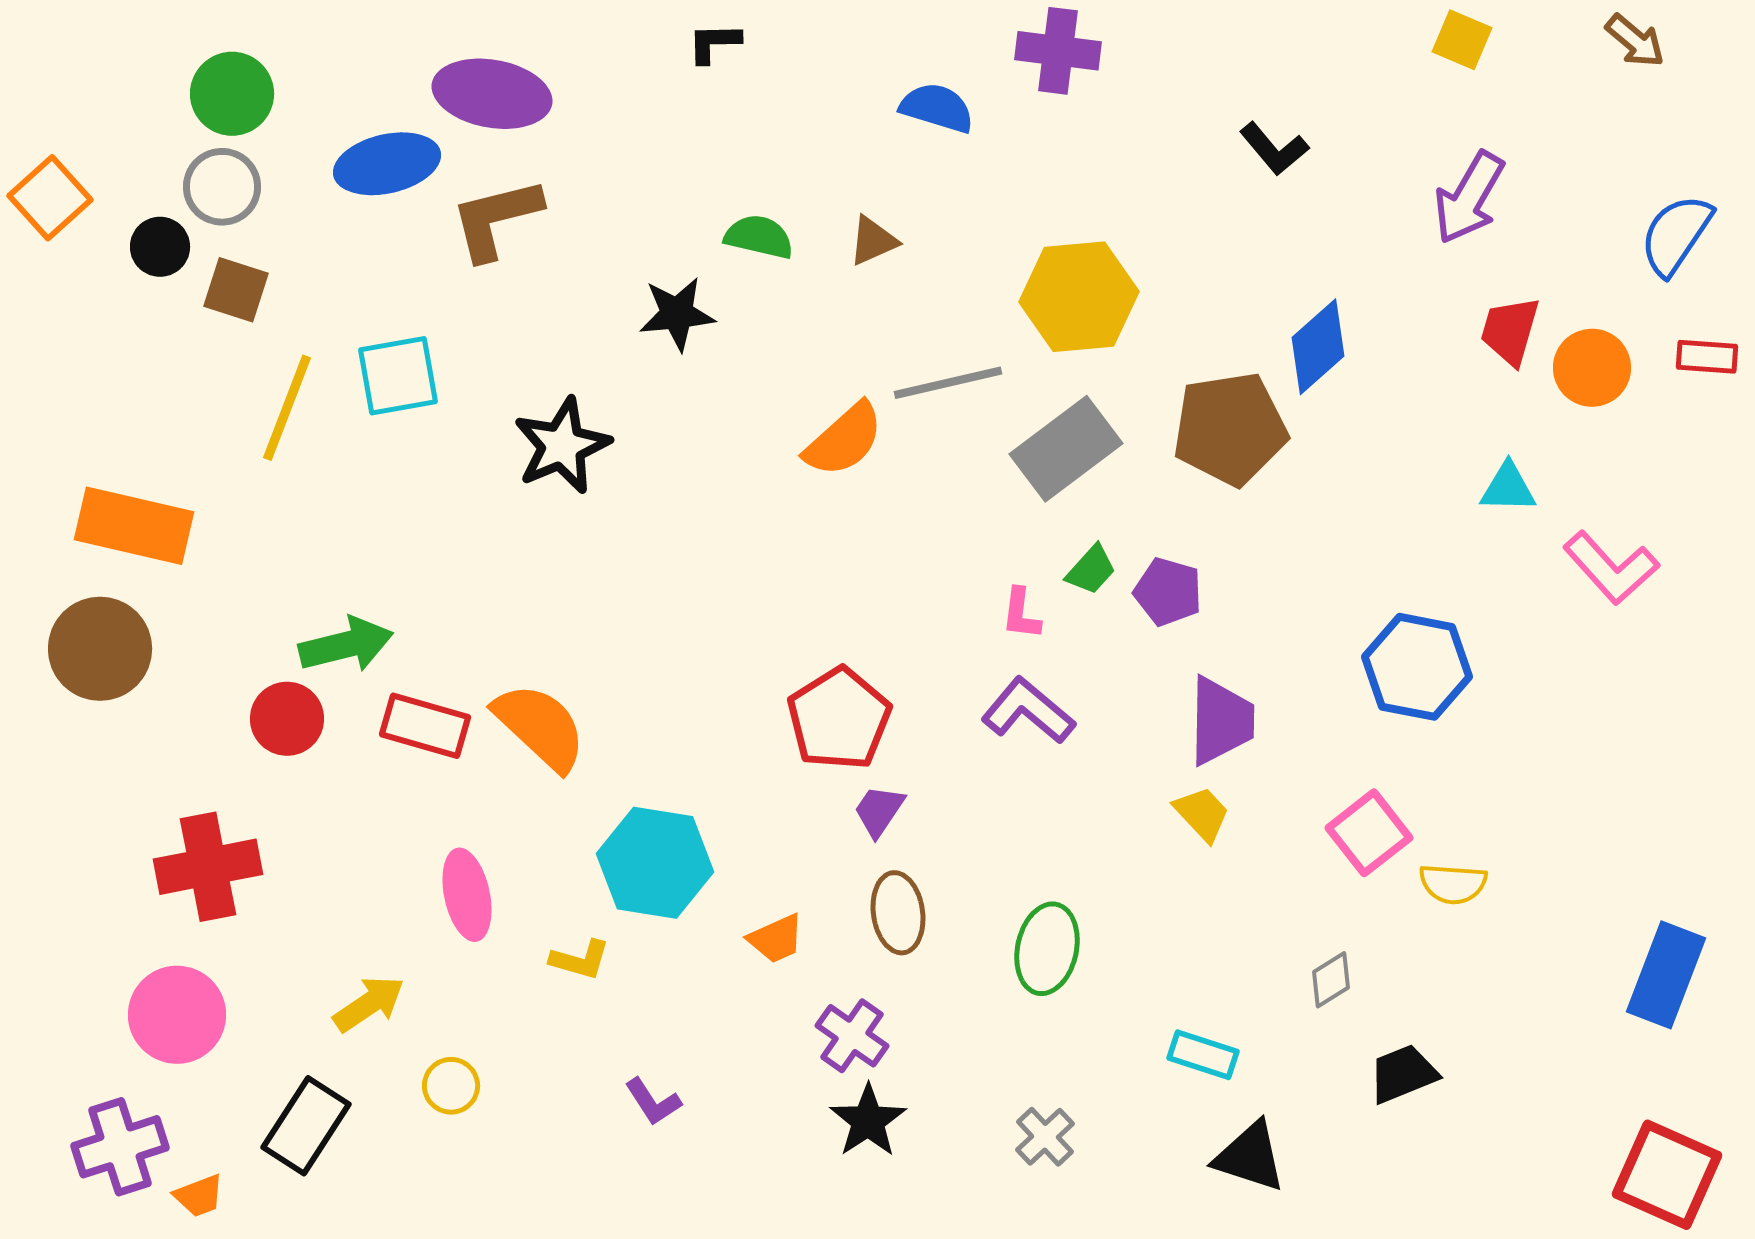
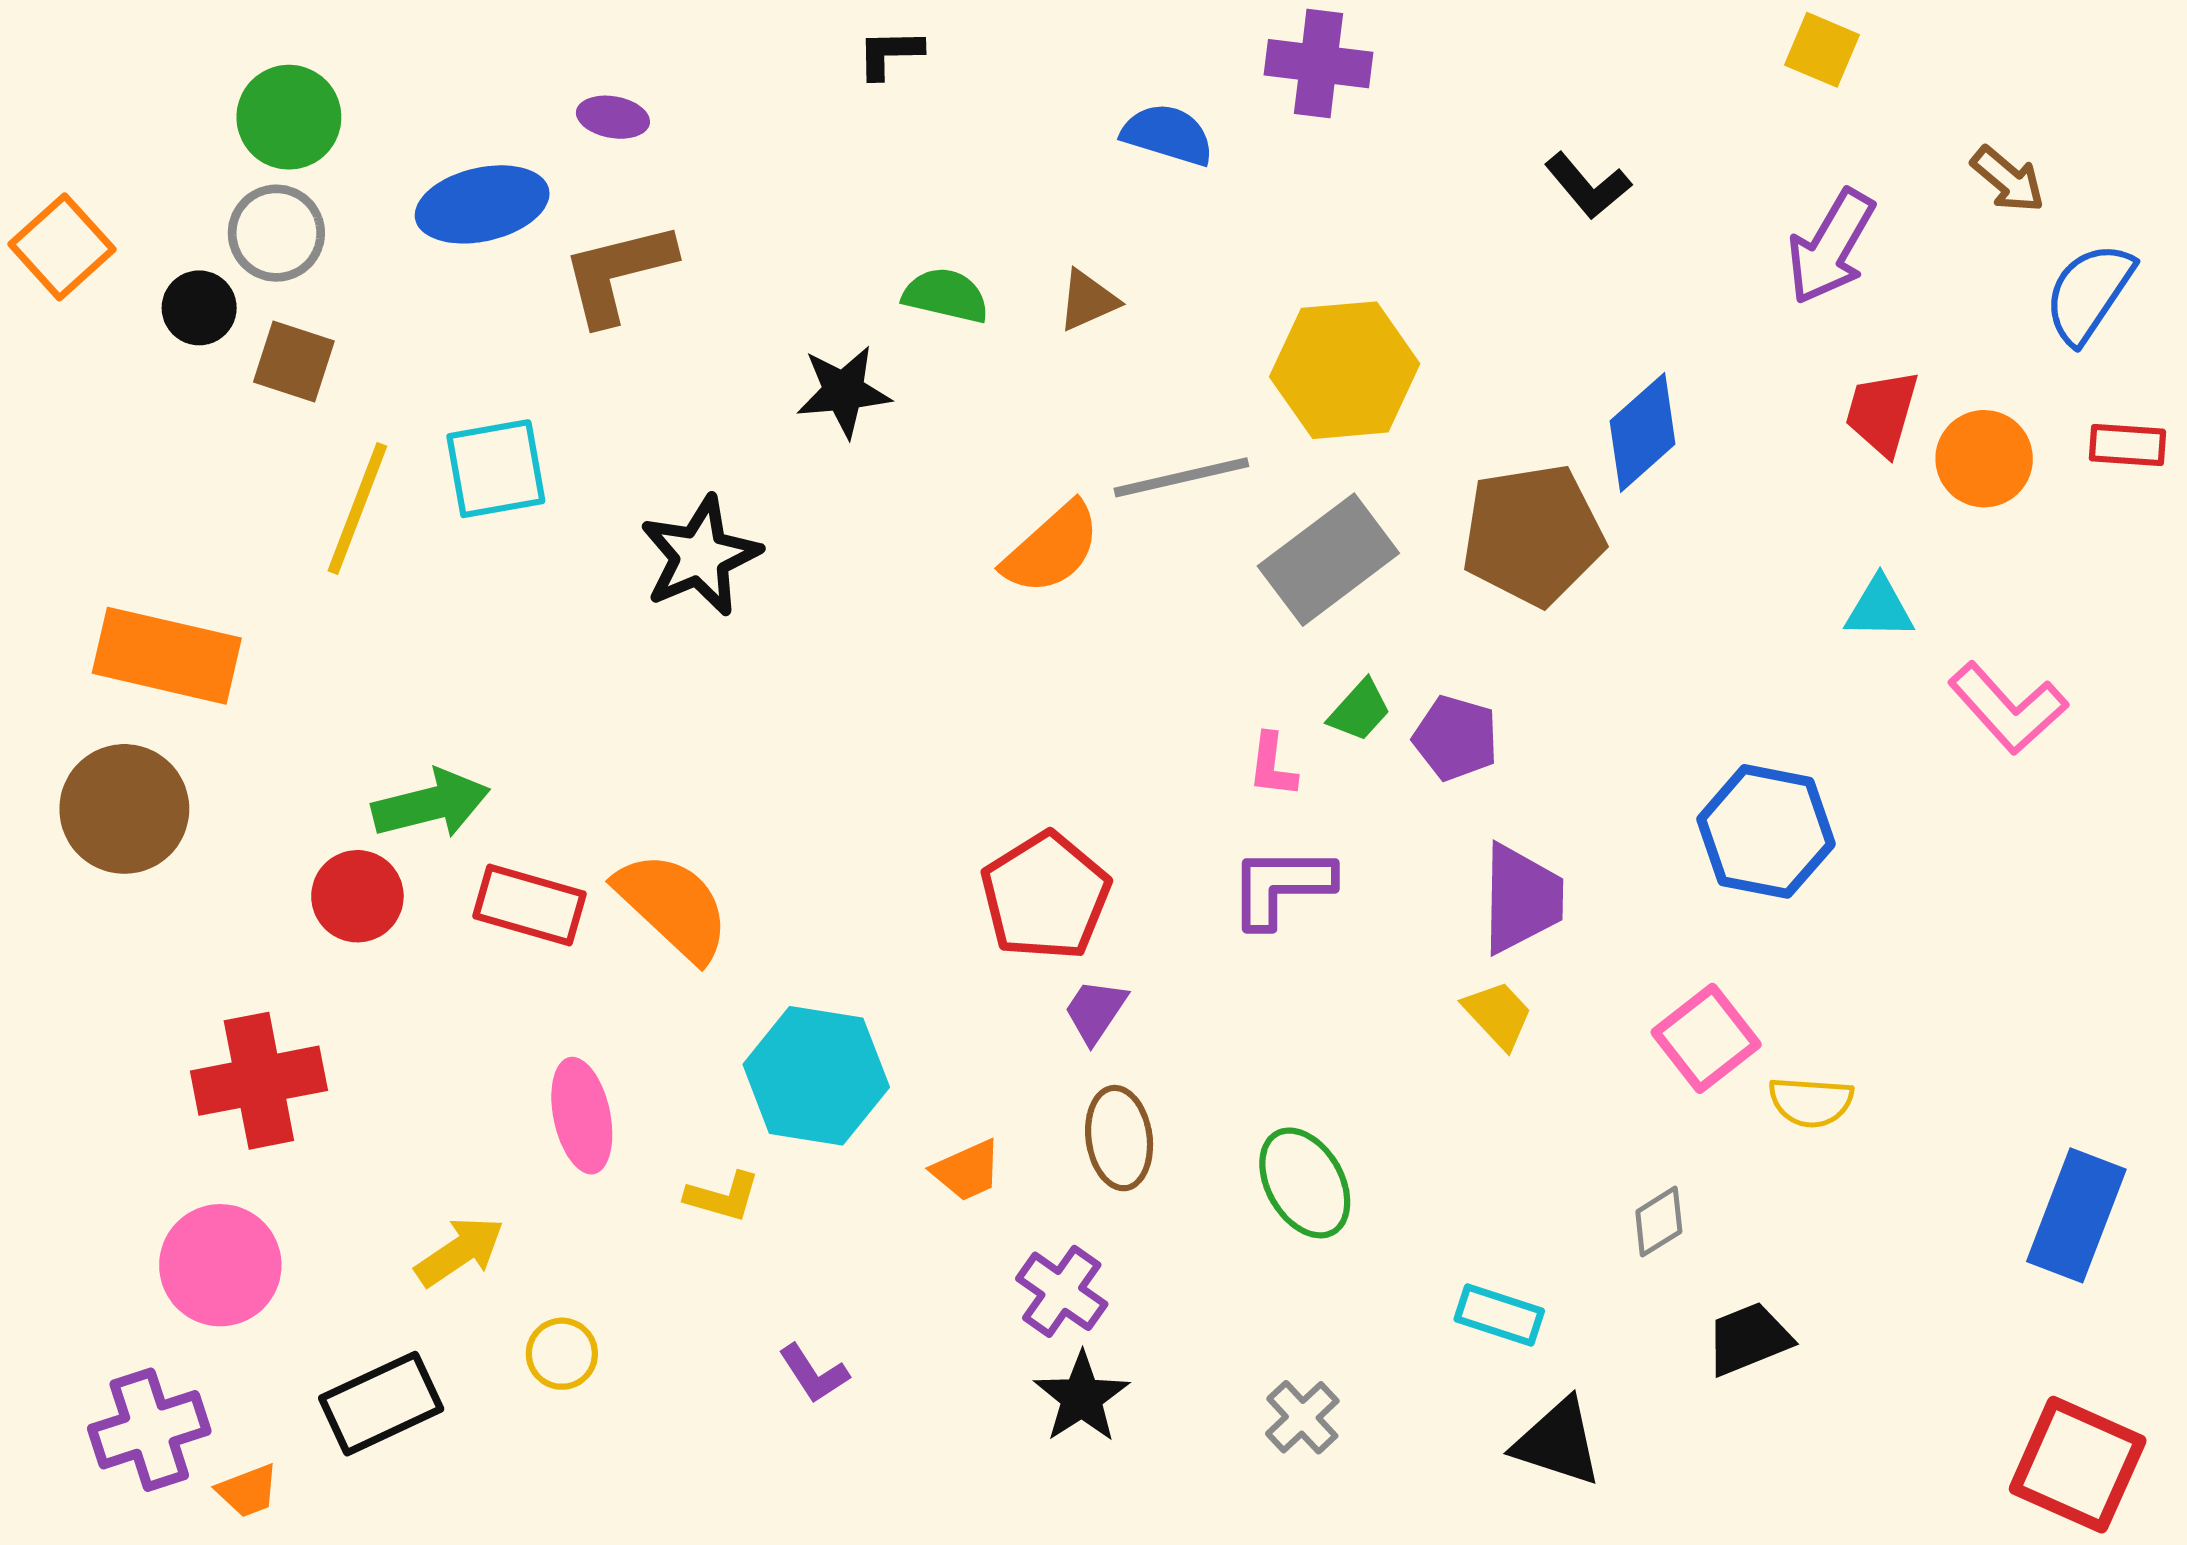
brown arrow: (1635, 41) -> (2008, 179), moved
purple ellipse: (492, 94) -> (613, 117), size x0.5
purple L-shape: (1028, 711) -> (1281, 886), turned -40
green ellipse: (1047, 949) -> (1305, 1183), turned -42
black rectangle: (306, 1126) -> (381, 1404), turned 32

